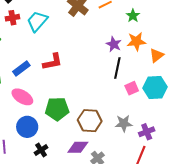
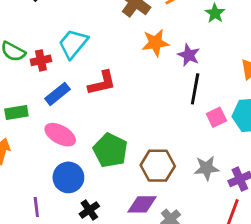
red cross: (12, 18) -> (41, 60), moved
cyan trapezoid: (37, 21) -> (73, 44), moved
orange star: (136, 41) -> (155, 43), moved
green pentagon: (57, 109) -> (110, 150), turned 30

